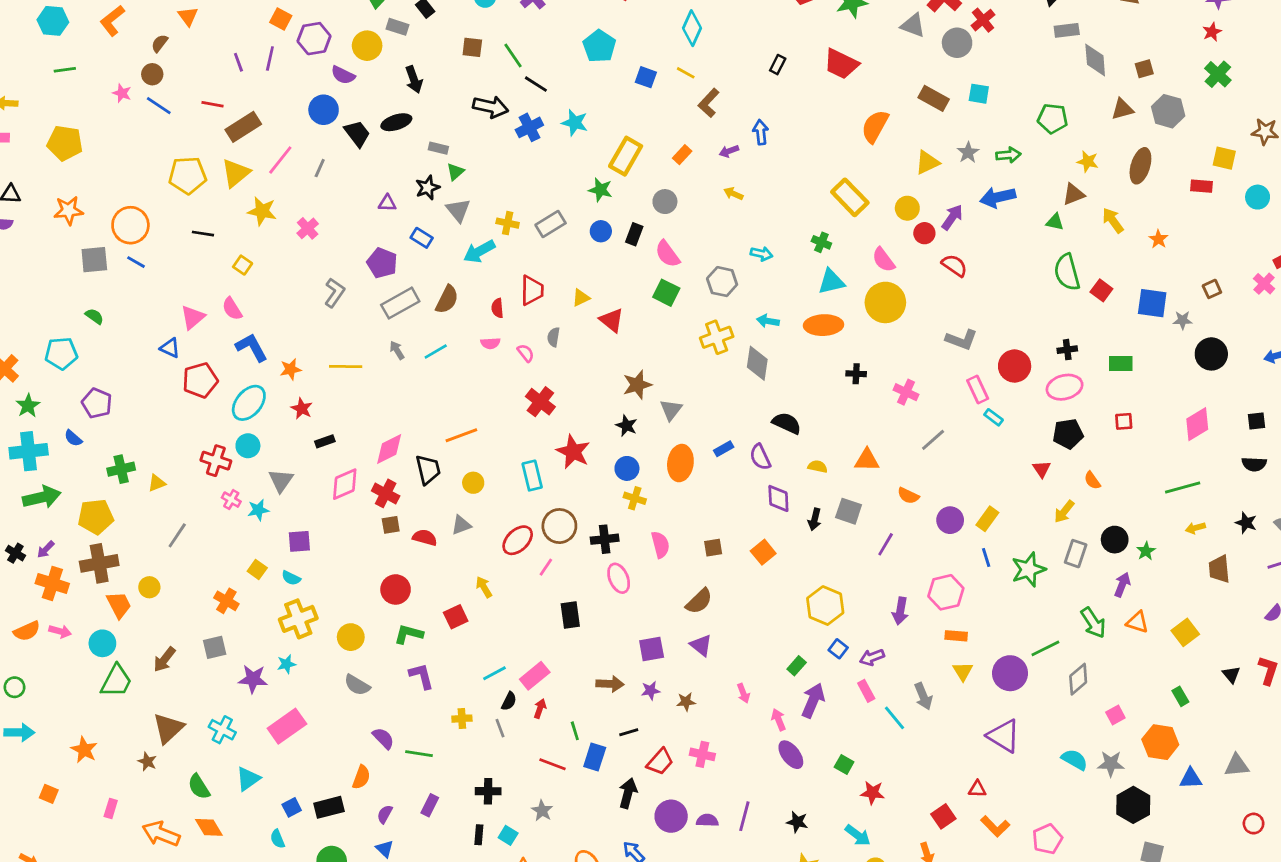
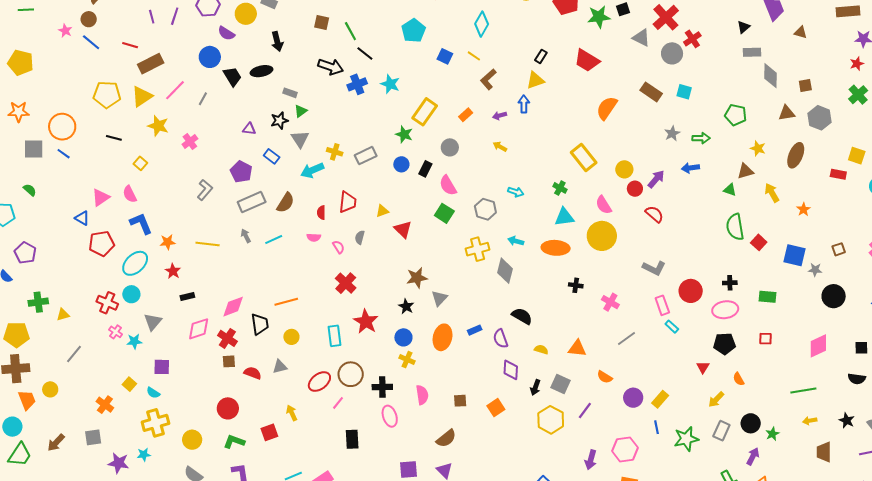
yellow triangle: (927, 162) -> (535, 80), moved
blue arrow: (998, 197) -> (690, 168), size x0.7
yellow hexagon: (825, 606) -> (551, 420), moved

